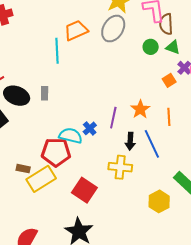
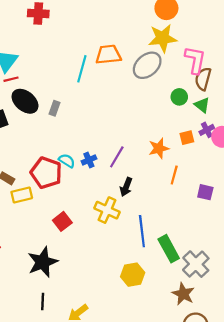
orange star: (140, 109) -> (159, 148), moved
cyan semicircle: (71, 136) -> (67, 161), size x0.7
blue line: (152, 144) -> (142, 231), moved
yellow rectangle: (41, 179) -> (22, 195), size x0.7
red square: (84, 190) -> (62, 221), size x0.7
yellow hexagon: (159, 201) -> (133, 275), moved

